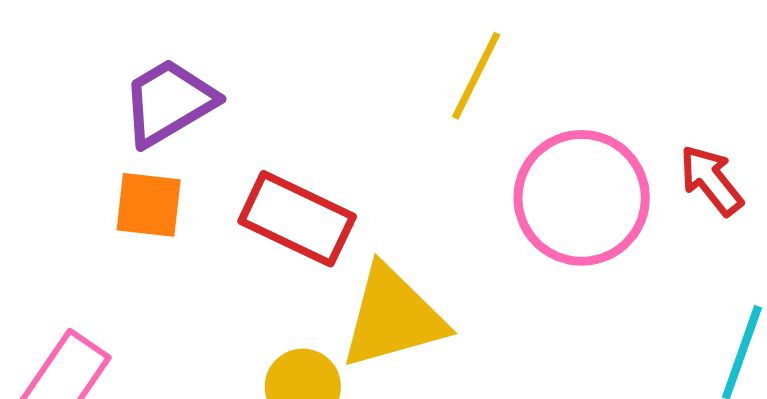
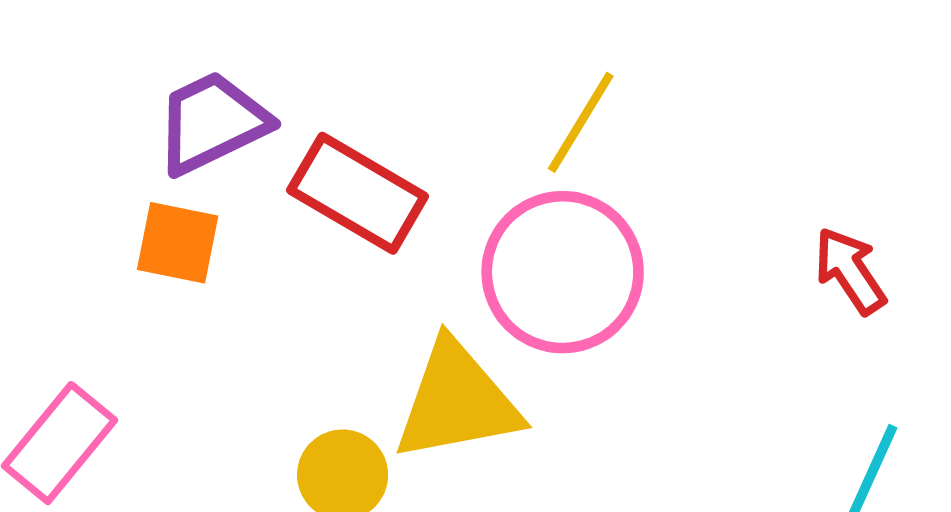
pink circle: (582, 198) -> (563, 272), moved
red rectangle: (297, 219) -> (358, 193), moved

